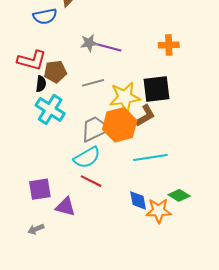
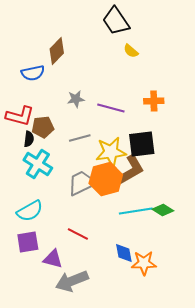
purple line: (107, 47) -> (111, 108), moved
brown L-shape: (145, 116) -> (131, 170), size x1.4
cyan semicircle: (87, 158) -> (30, 211), moved
green diamond: (179, 195) -> (163, 210), moved
gray arrow: (36, 229) -> (72, 281), moved, size x2.0

